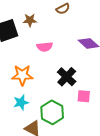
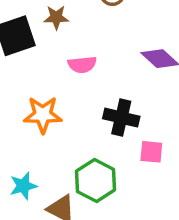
black cross: (67, 77) -> (121, 118), turned -30
cyan star: (21, 102) -> (23, 186), moved

